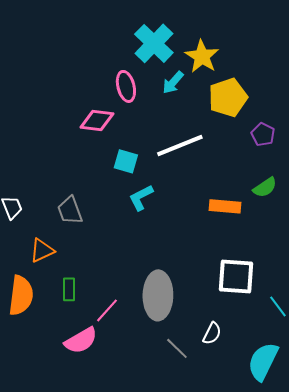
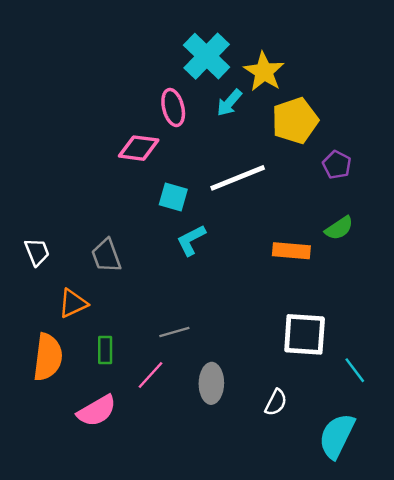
gray ellipse: (158, 295) -> (211, 383), moved, size x0.7
pink semicircle: (81, 340) -> (97, 411), moved
gray line: (177, 348) -> (174, 332), moved, turned -60

